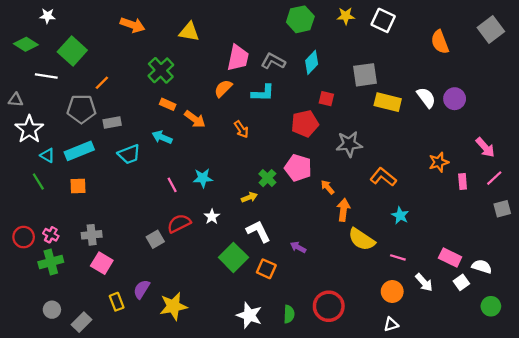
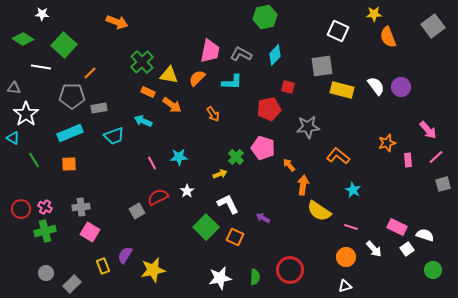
yellow star: (346, 16) -> (374, 14), moved
white square: (383, 20) -> (338, 31), moved
yellow triangle: (189, 32) -> (169, 75), moved
cyan triangle: (47, 155) -> (13, 138), moved
white star: (249, 315) -> (220, 278), turned -30

